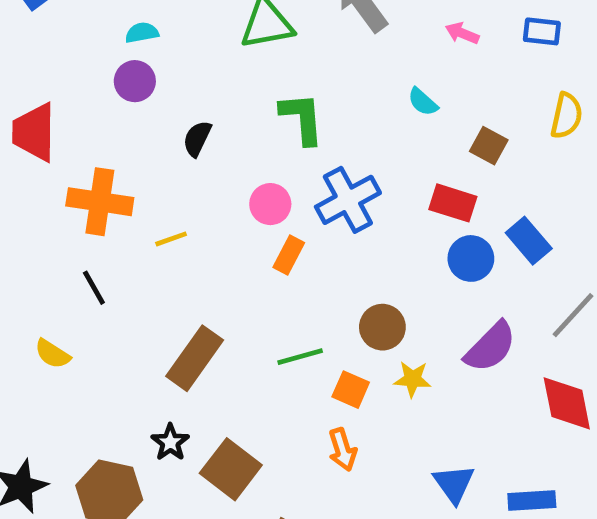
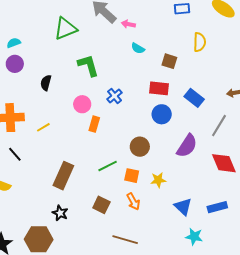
pink arrow: (462, 33) -> (128, 24), moved
blue cross: (348, 200) -> (115, 96), size x0.6
blue circle: (471, 258) -> (162, 114), moved
yellow star: (412, 379) -> (158, 180), moved
brown square: (231, 469) -> (101, 205), moved, size x0.7

